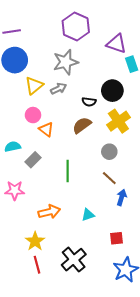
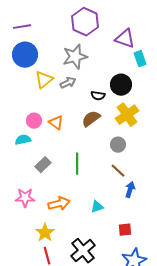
pink circle: (33, 115) -> (34, 121), moved
gray rectangle: (33, 160) -> (43, 165), moved
pink star: (15, 190) -> (25, 198), moved

